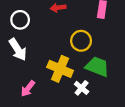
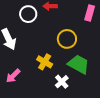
white circle: (20, 20) -> (28, 14), moved
yellow cross: (60, 69) -> (45, 62), size x0.7

